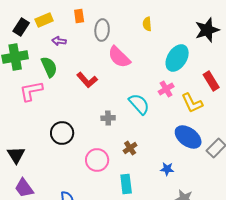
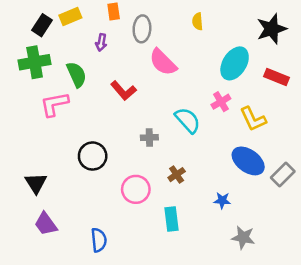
purple arrow: (59, 41) -> (101, 42), moved, turned -88
red rectangle: (211, 81) -> (277, 77), moved, turned -36

